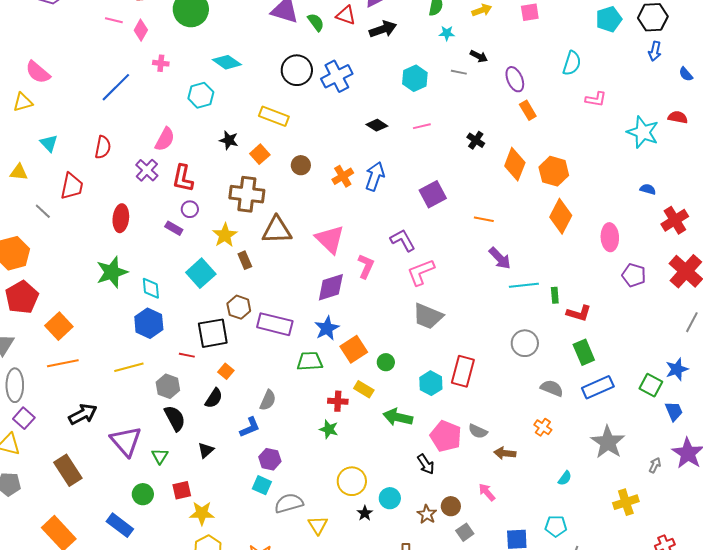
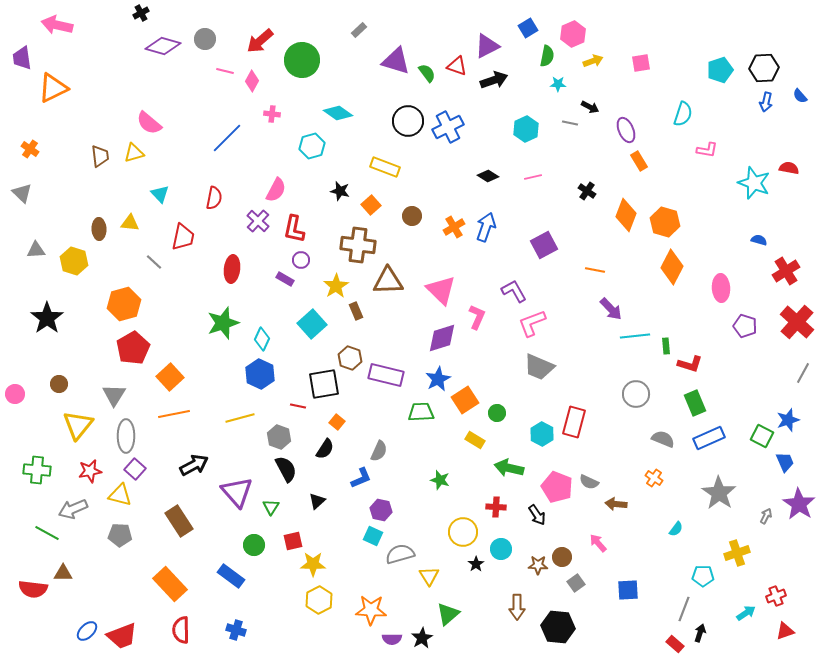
blue semicircle: (686, 74) -> (800, 96), moved
cyan diamond: (151, 288) -> (262, 339), turned 30
red cross: (338, 401) -> (496, 507), moved
brown star: (427, 514) -> (538, 565), turned -30
cyan pentagon: (556, 526) -> (703, 576), moved

